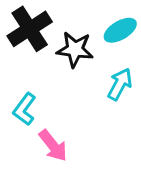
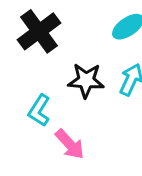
black star: (75, 49) -> (86, 80), moved

